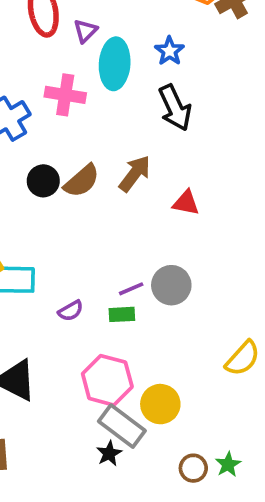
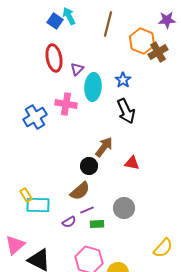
black circle: (43, 181) -> (89, 166), moved
brown semicircle: (82, 181) -> (80, 191), moved
purple line: (131, 289) -> (87, 210), moved

